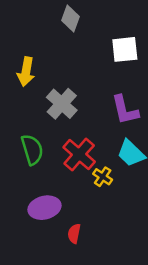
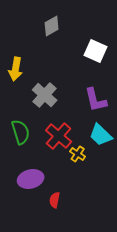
gray diamond: (70, 19) -> (52, 26), turned 40
white square: (125, 49) -> (96, 51), turned 30

